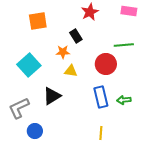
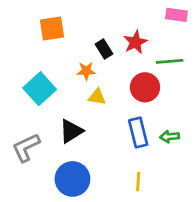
red star: (90, 12) -> (135, 42), moved
blue circle: (35, 131) -> (72, 179), moved, size x1.6

